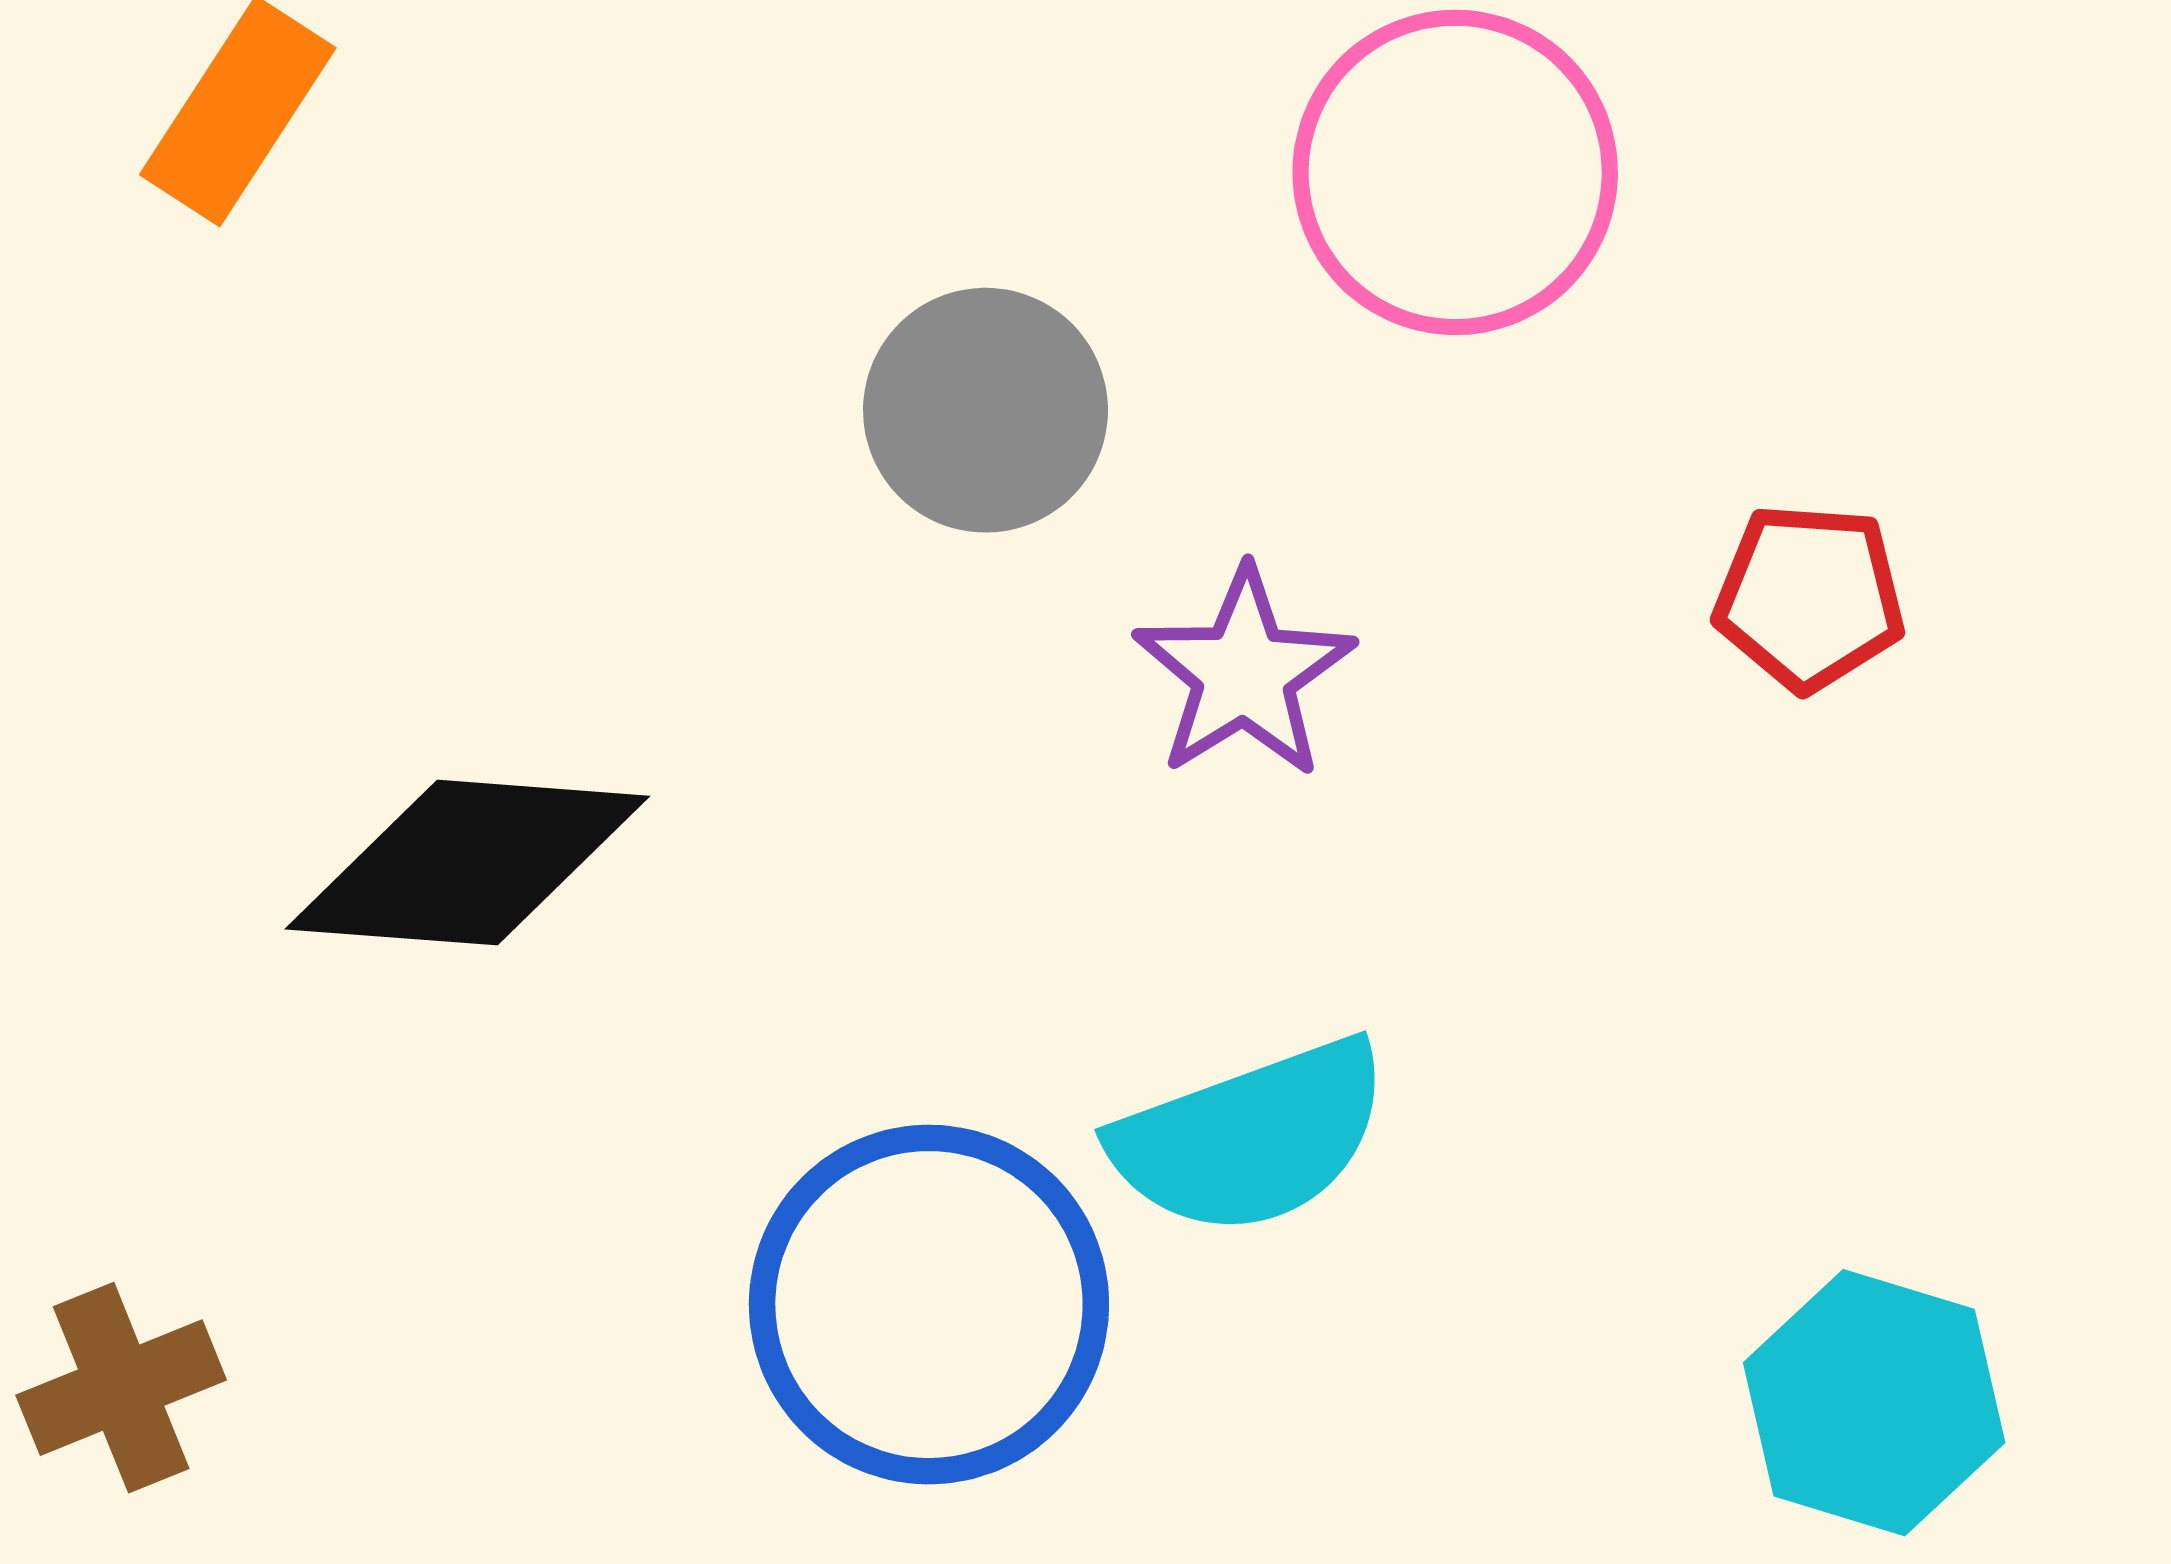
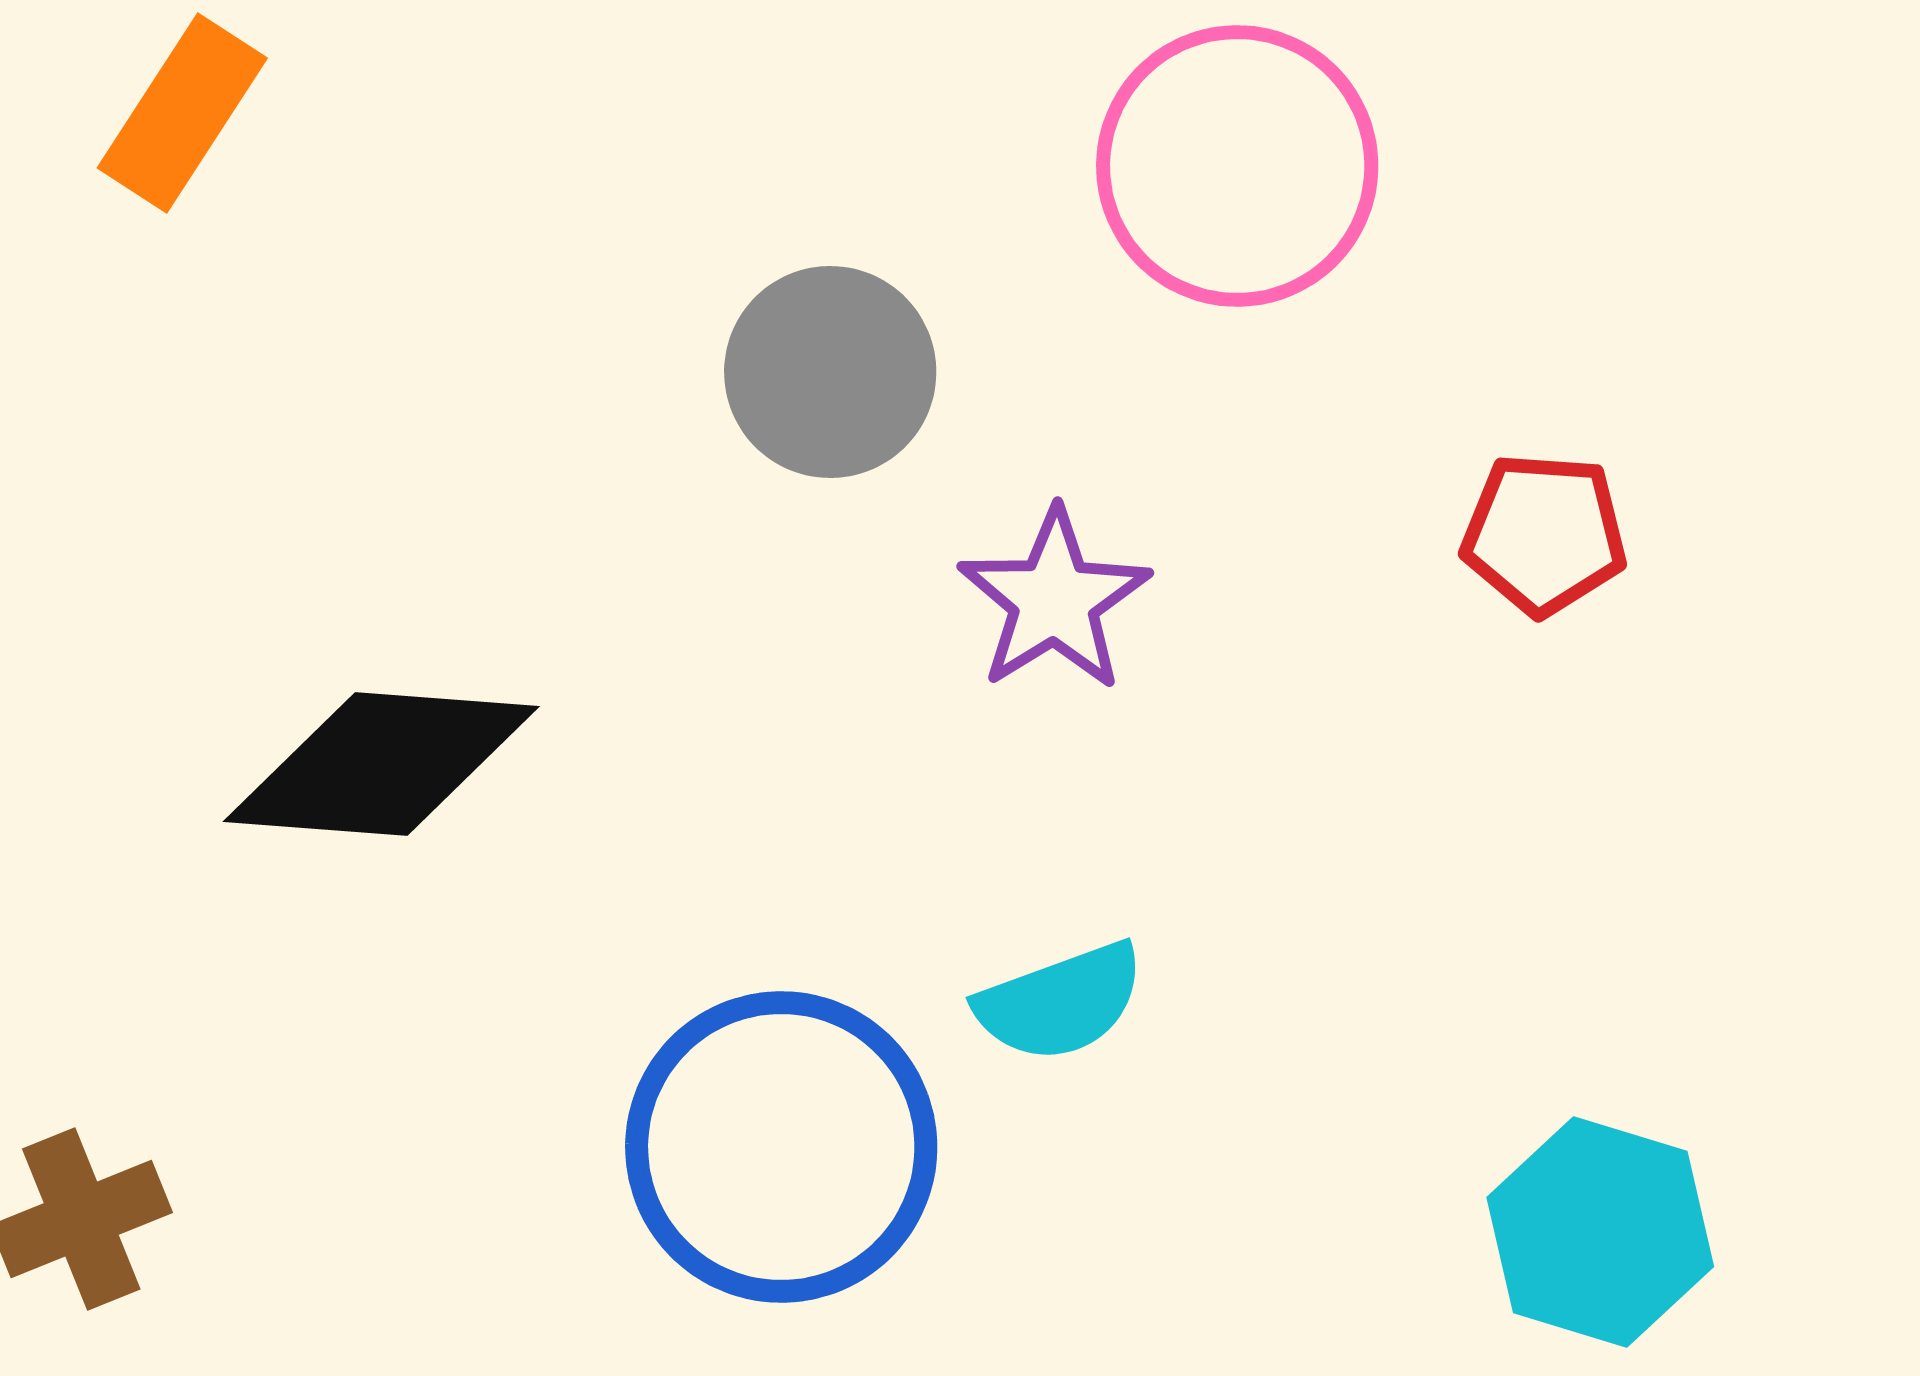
cyan semicircle: (1251, 1137) -> (1060, 1002), size x0.7

